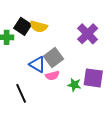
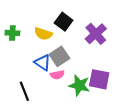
black square: (23, 26) -> (64, 22), moved
yellow semicircle: (39, 27) -> (43, 34), moved
green star: (74, 85) -> (79, 85), size x1.5

